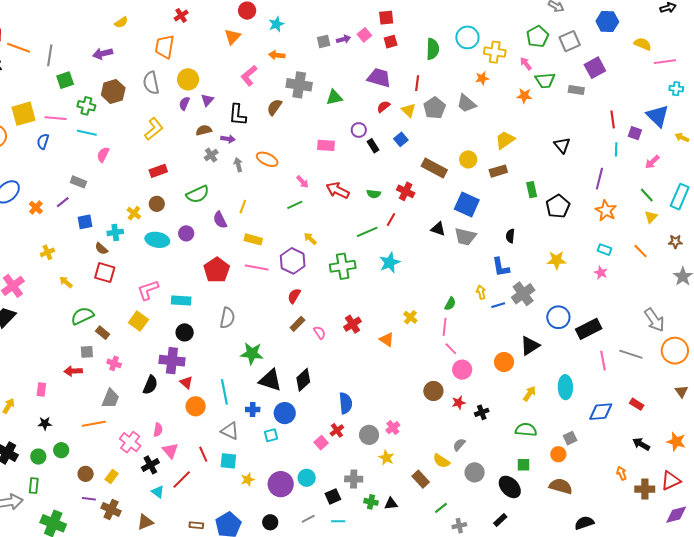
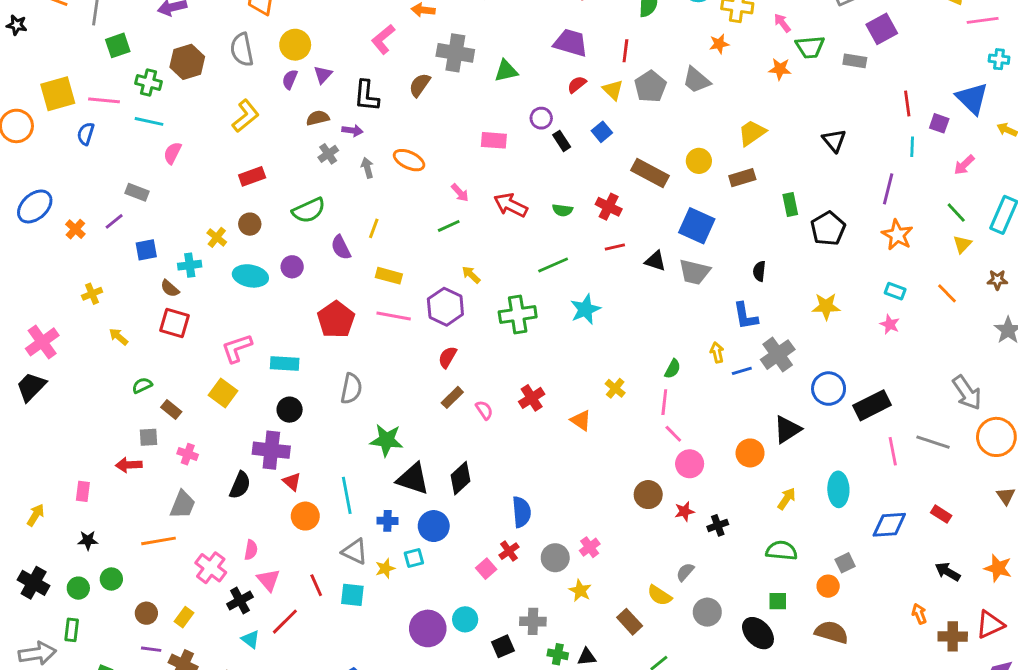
red line: (391, 220) -> (615, 247), moved, turned 48
green semicircle: (82, 316) -> (142, 385), size x0.6
yellow star: (248, 480) -> (385, 568), moved

